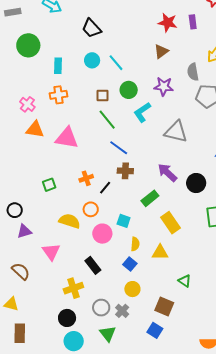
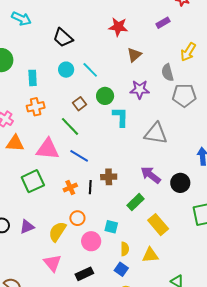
purple rectangle: (193, 22) -> (163, 23), turned 72
red star: (168, 23) -> (118, 27), moved
brown square: (103, 96) -> (80, 104), turned -32
cyan L-shape: (142, 112) -> (121, 117), turned 130
green line: (107, 120) -> (70, 126), moved
blue line: (119, 148) -> (79, 156), moved
green square: (49, 185) -> (33, 181), moved, size x1.6
black line: (105, 188) -> (90, 187), moved, turned -32
yellow semicircle: (70, 221) -> (57, 232), turned -70
purple triangle: (24, 231) -> (27, 227), moved
pink triangle: (51, 252) -> (53, 263), moved
black rectangle: (93, 265) -> (84, 274), turned -72

